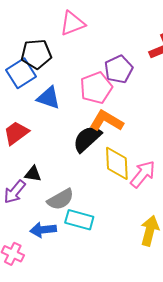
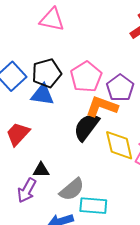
pink triangle: (72, 23) -> (52, 20), turned 44
black pentagon: (36, 54) -> (47, 73), moved
purple pentagon: (119, 69) -> (120, 88), moved

